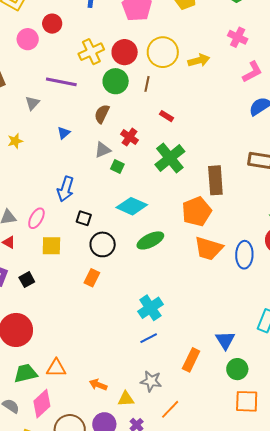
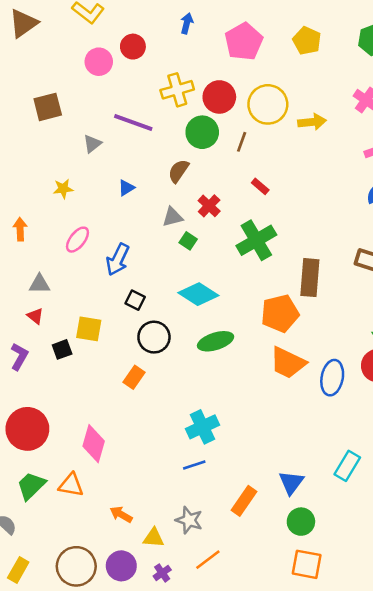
pink ellipse: (36, 218) -> (77, 240), moved
black square: (27, 280) -> (62, 349), moved
green trapezoid: (26, 373) -> (31, 486), turned -40
pink diamond: (42, 404) -> (94, 444), moved, turned -40

